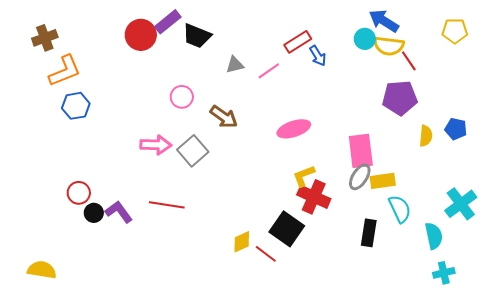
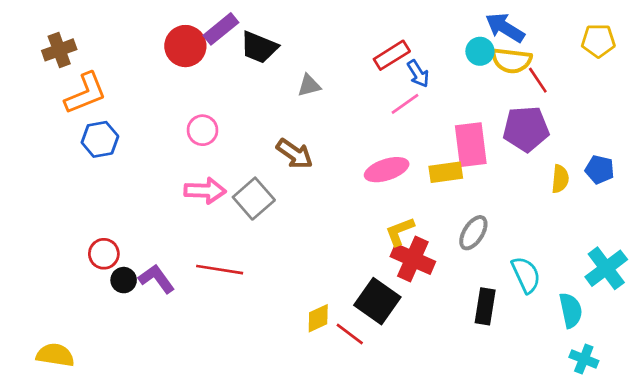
pink line: (269, 71) -> (405, 104), moved
pink circle: (182, 97) -> (202, 130), moved
pink rectangle: (361, 151) -> (471, 145), moved
yellow rectangle: (383, 181) -> (446, 172), moved
cyan cross: (444, 273) -> (584, 359), turned 35

